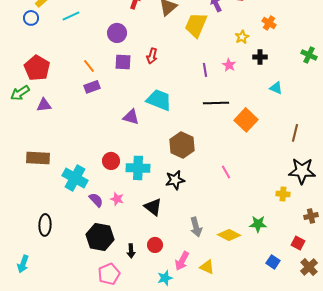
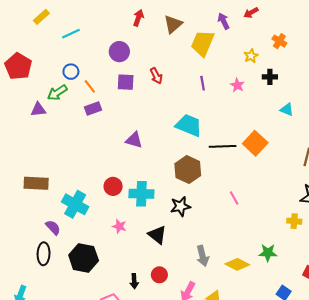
blue circle: (31, 18) -> (71, 72), moved
red arrow: (152, 56) -> (156, 76), turned -42
red pentagon: (37, 68) -> (18, 66), moved
purple line: (205, 70) -> (203, 83), moved
green arrow: (20, 93) -> (57, 93), moved
cyan trapezoid: (159, 100) -> (189, 125), moved
black line: (216, 103) -> (223, 146), moved
purple triangle: (44, 105) -> (38, 110), moved
purple semicircle: (96, 200) -> (53, 227), moved
black hexagon: (100, 237) -> (84, 258), moved

